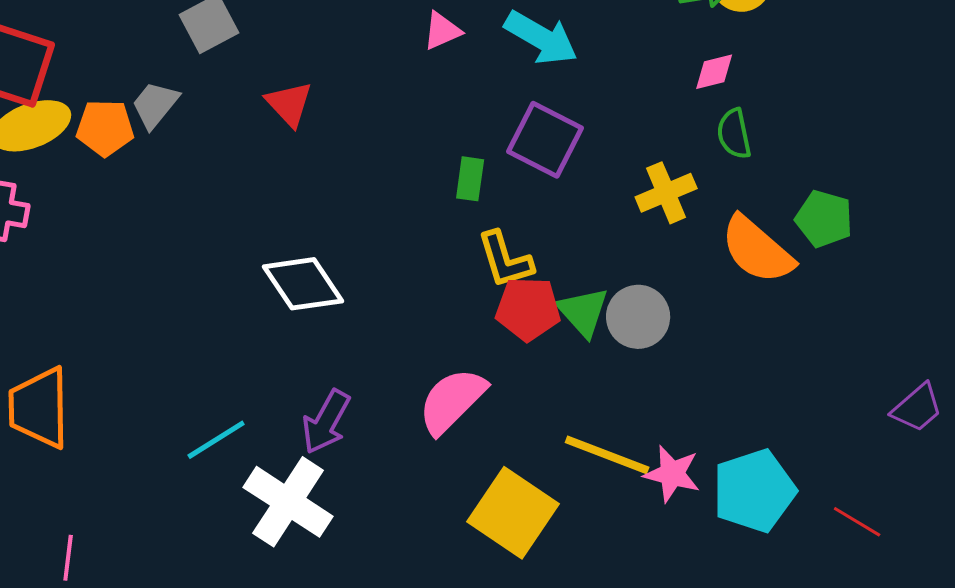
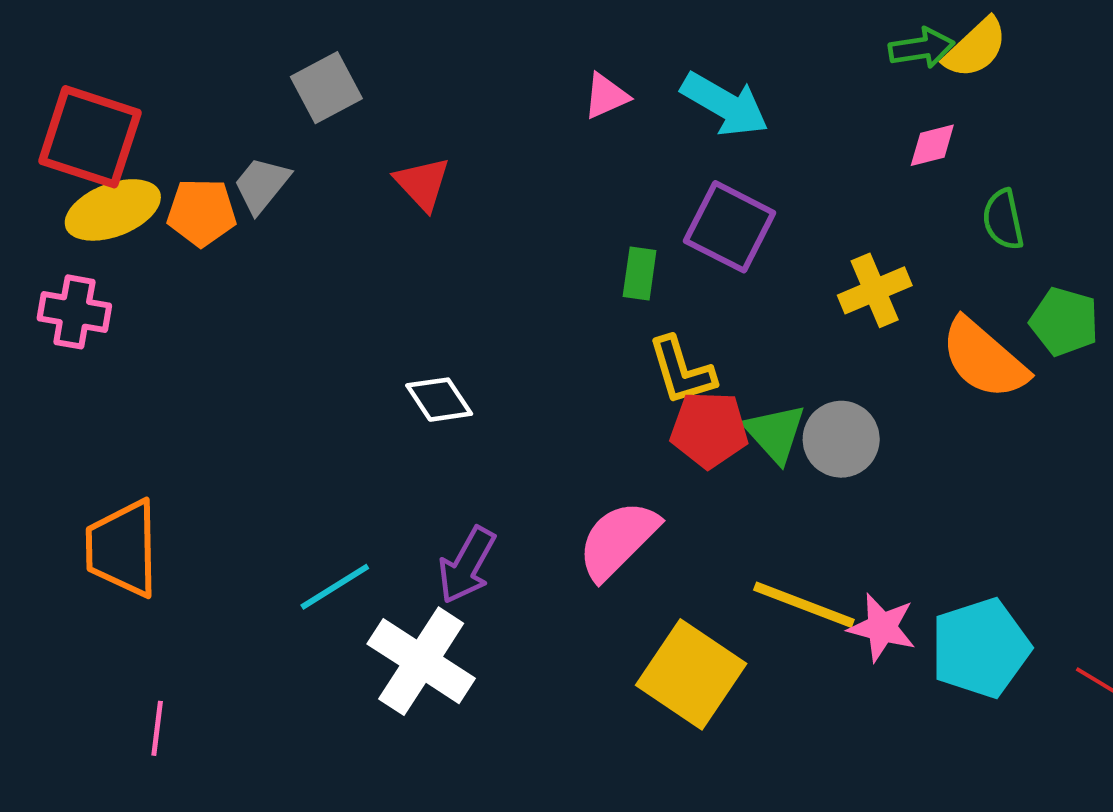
green semicircle: (734, 134) -> (1003, 220), moved
white diamond: (303, 284) -> (439, 400), size x0.7

